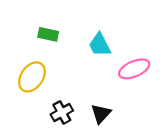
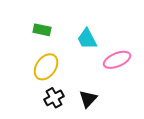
yellow ellipse: (32, 77) -> (46, 67), moved

